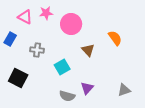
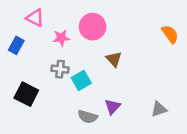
pink star: (46, 13) -> (61, 38), moved
orange semicircle: (115, 38) -> (170, 34), moved
gray cross: (37, 50) -> (60, 69), moved

